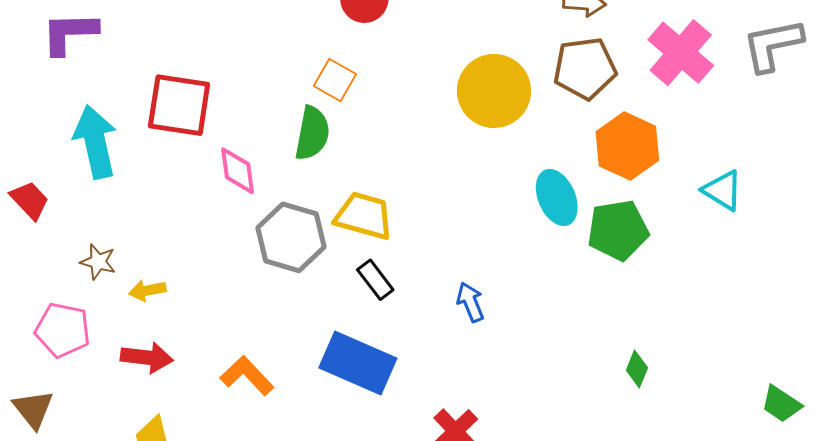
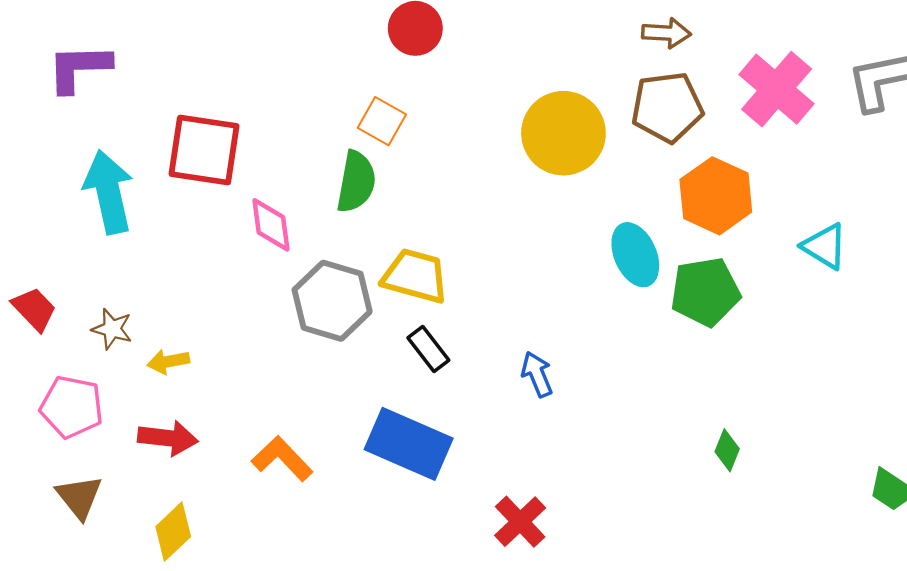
red trapezoid: (30, 200) -> (34, 309), moved
brown triangle: (33, 409) -> (79, 497), moved

